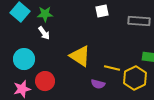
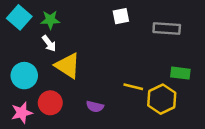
yellow triangle: (80, 56) -> (68, 66), moved
purple semicircle: (98, 84) -> (95, 107), moved

